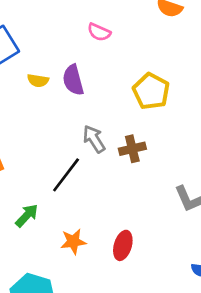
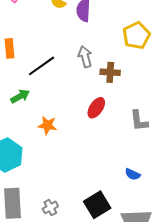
black line: (66, 175) -> (41, 66), moved
red ellipse: (123, 245) -> (96, 108), moved

